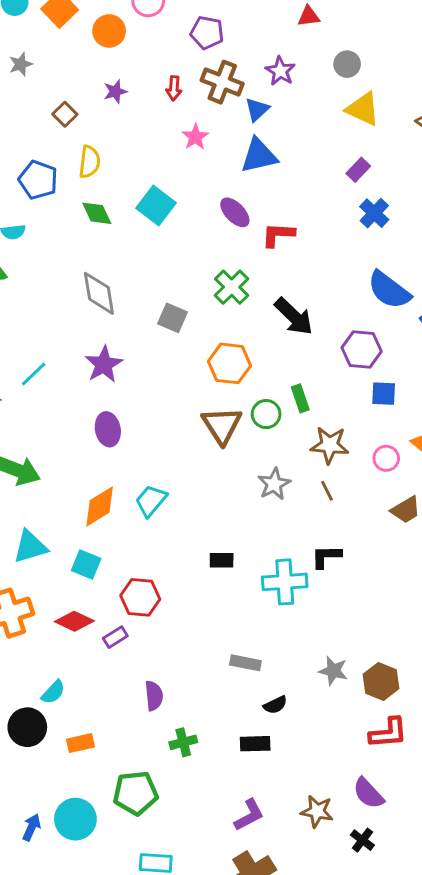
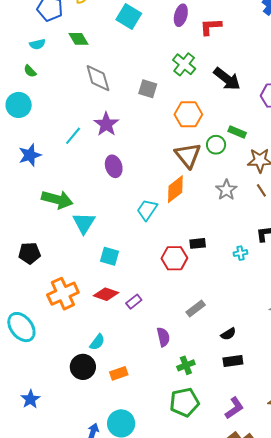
purple ellipse: (235, 212) -> (181, 15), turned 65
green diamond: (97, 213) -> (78, 39), moved
cyan line: (34, 374) -> (73, 136), moved
green rectangle: (300, 398) -> (237, 132), turned -42
orange diamond: (100, 506) -> (175, 189), moved
cyan triangle: (30, 547) -> (84, 223), moved, turned -35
cyan cross: (285, 582) -> (240, 253), size x0.5
red hexagon: (140, 597) -> (174, 258), moved
gray rectangle: (245, 663) -> (196, 308), moved, turned -42
black semicircle: (275, 705) -> (228, 334), moved
green pentagon: (135, 793) -> (184, 402), moved

